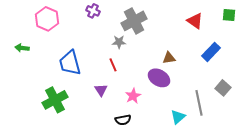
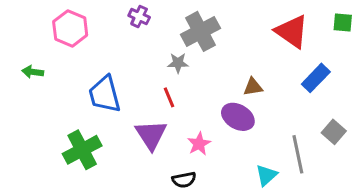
red triangle: (195, 21) -> (292, 31), size x1.4
purple triangle: (101, 90) -> (151, 135), size x1.6

